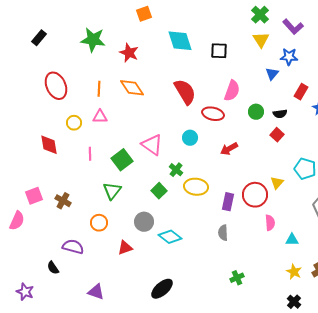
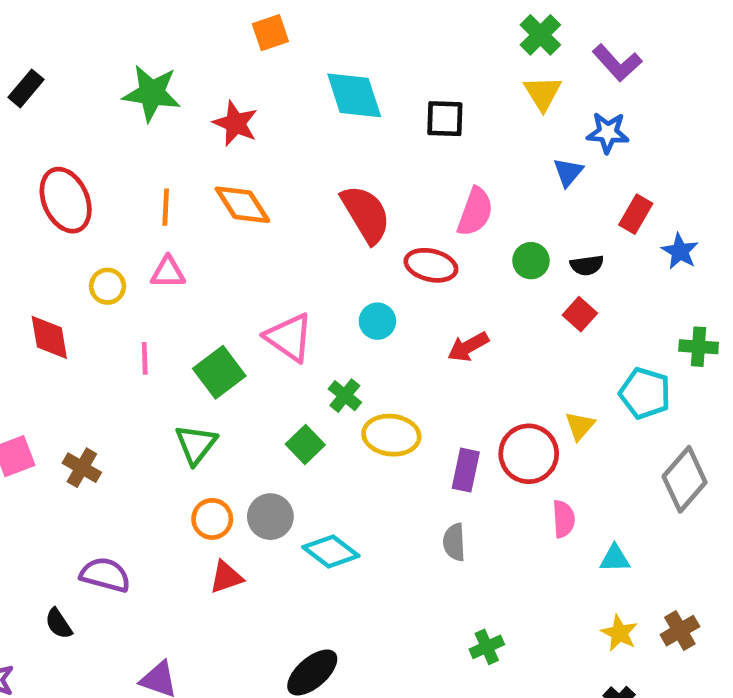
orange circle: (99, 223) -> (212, 519), moved

